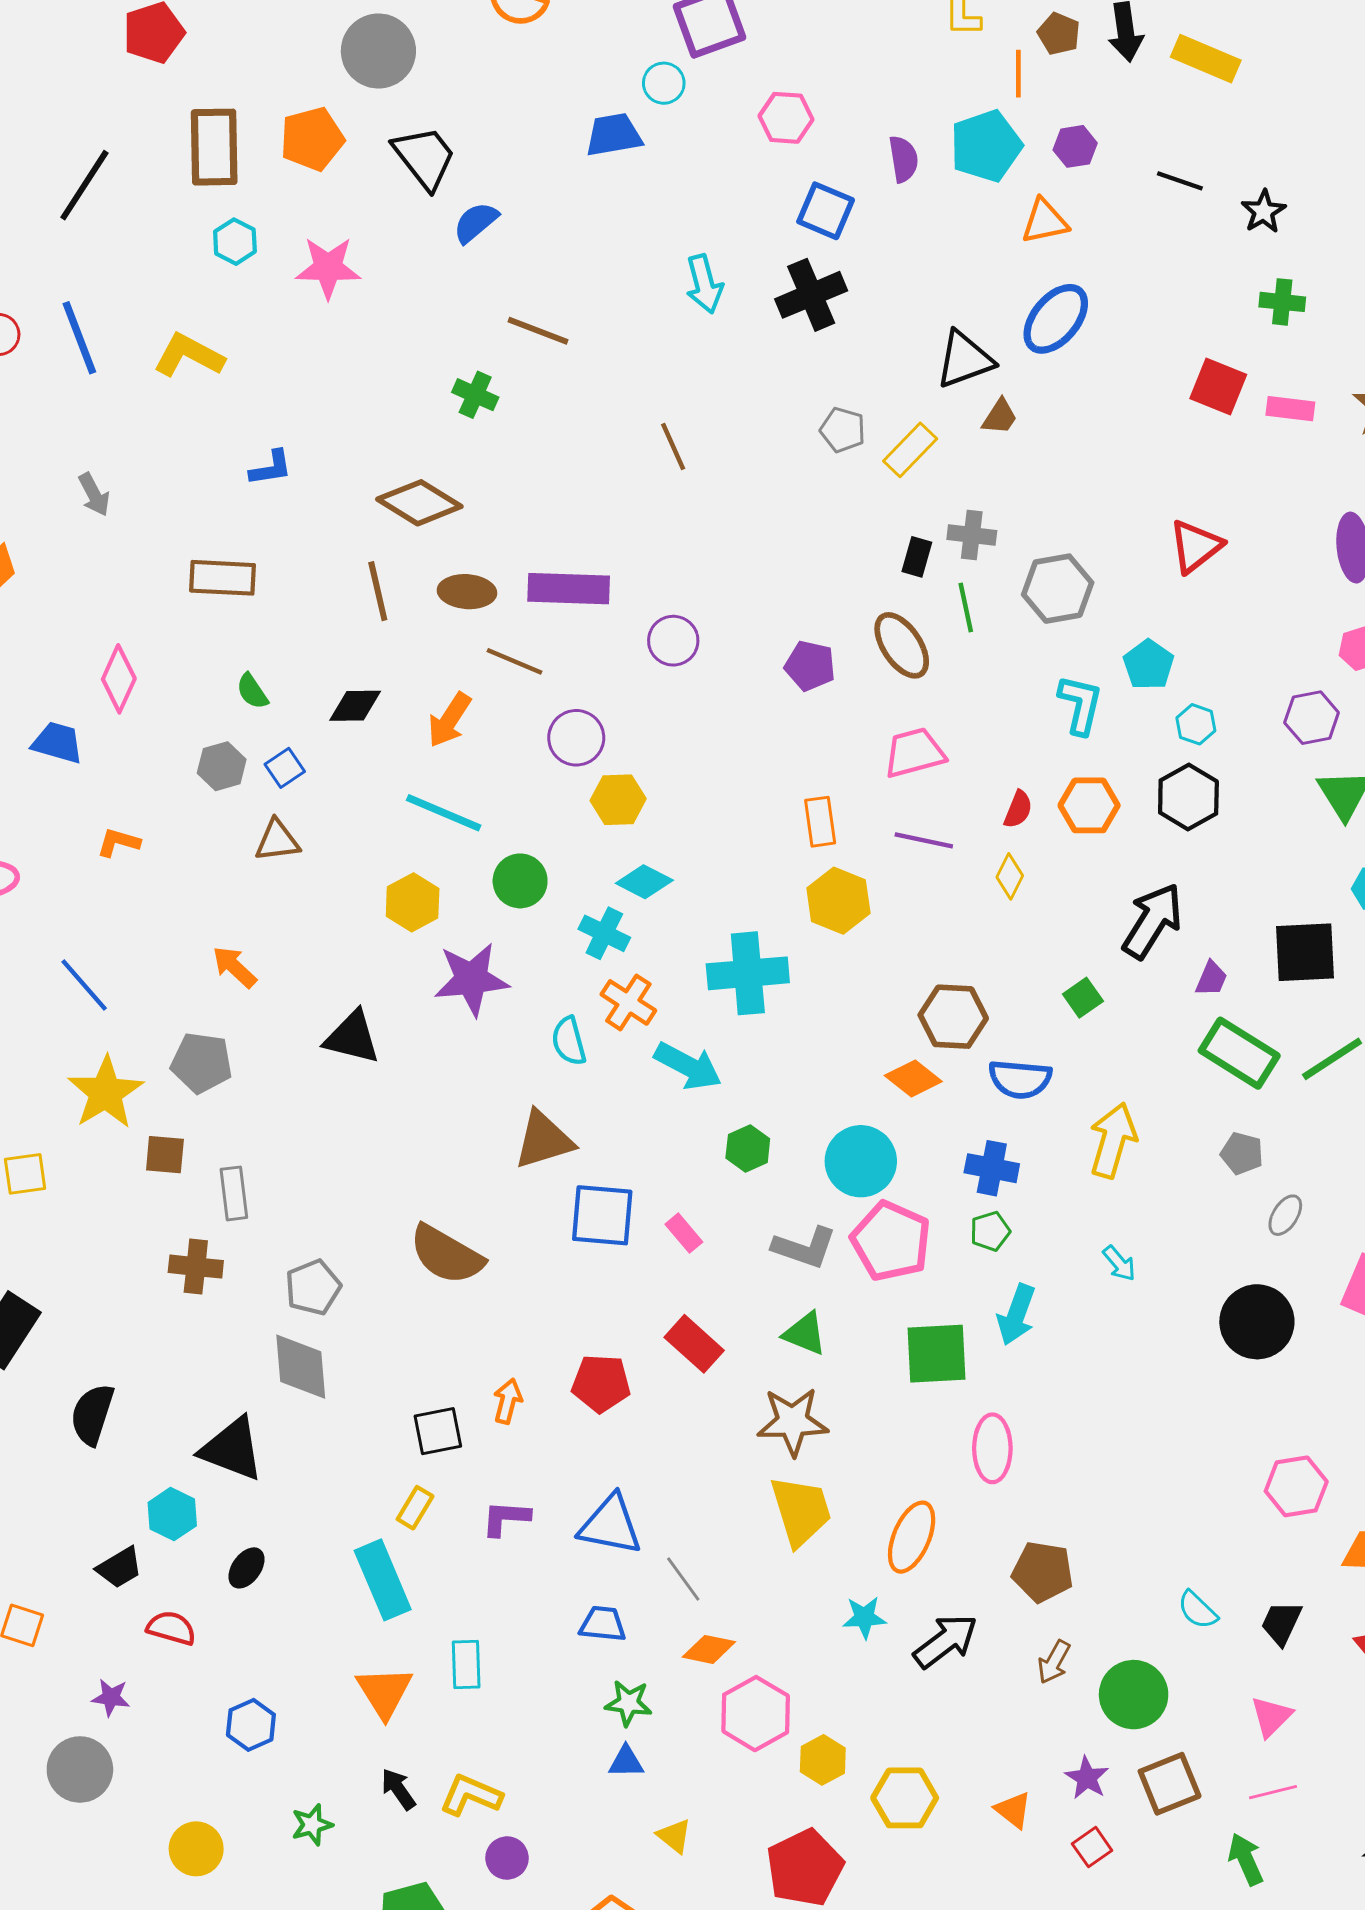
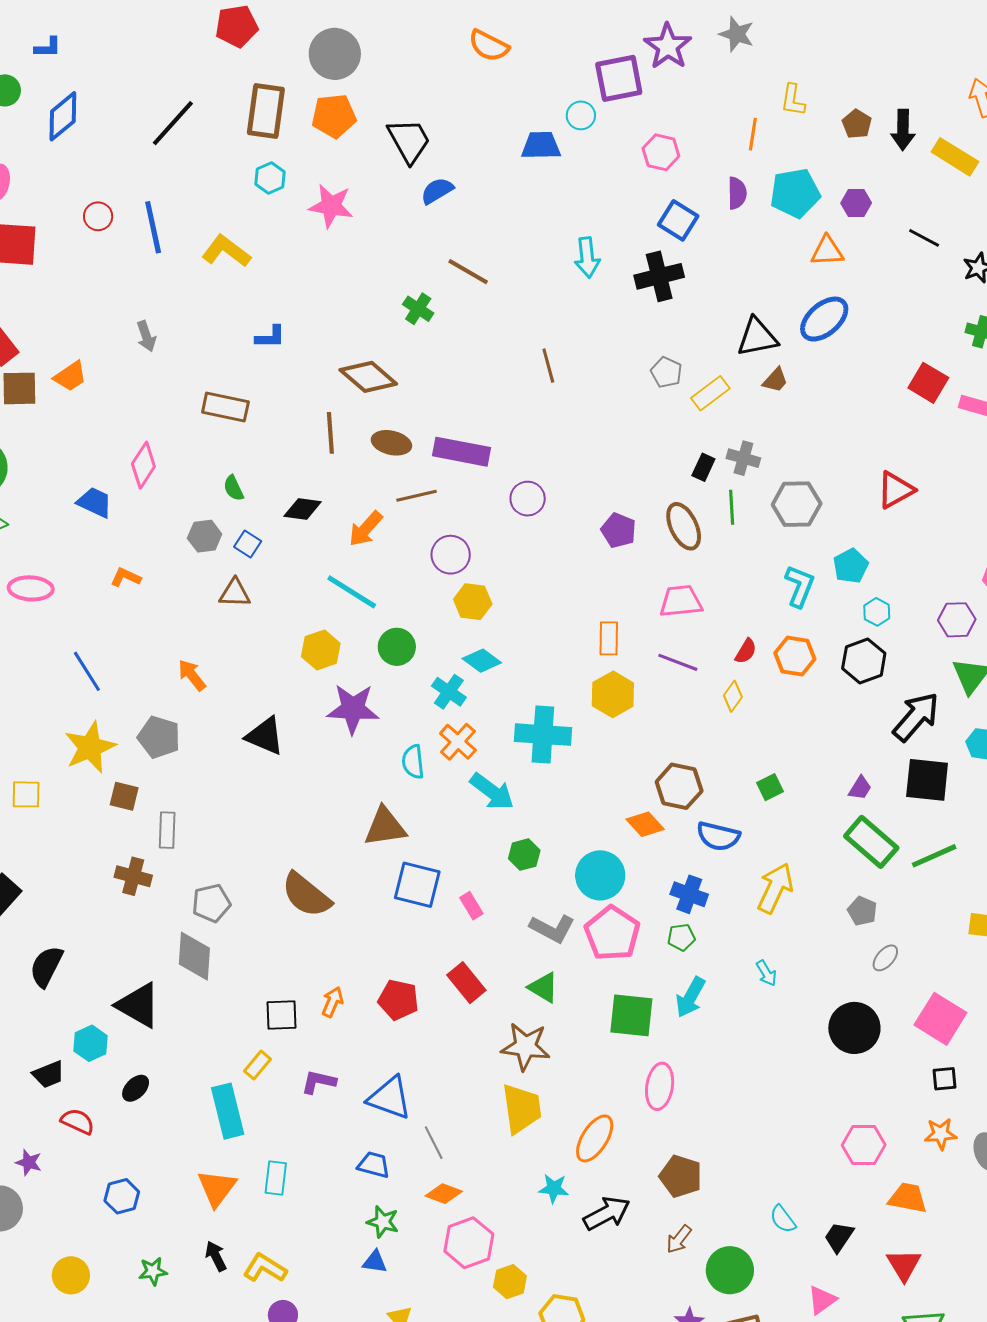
gray circle: (378, 51) -> (335, 54), moved
orange line: (1018, 74) -> (753, 134), moved
brown line: (515, 661) -> (417, 496), turned -45
blue square: (285, 768) -> (248, 544), turned -32
black arrow: (1153, 921) -> (916, 717), moved

